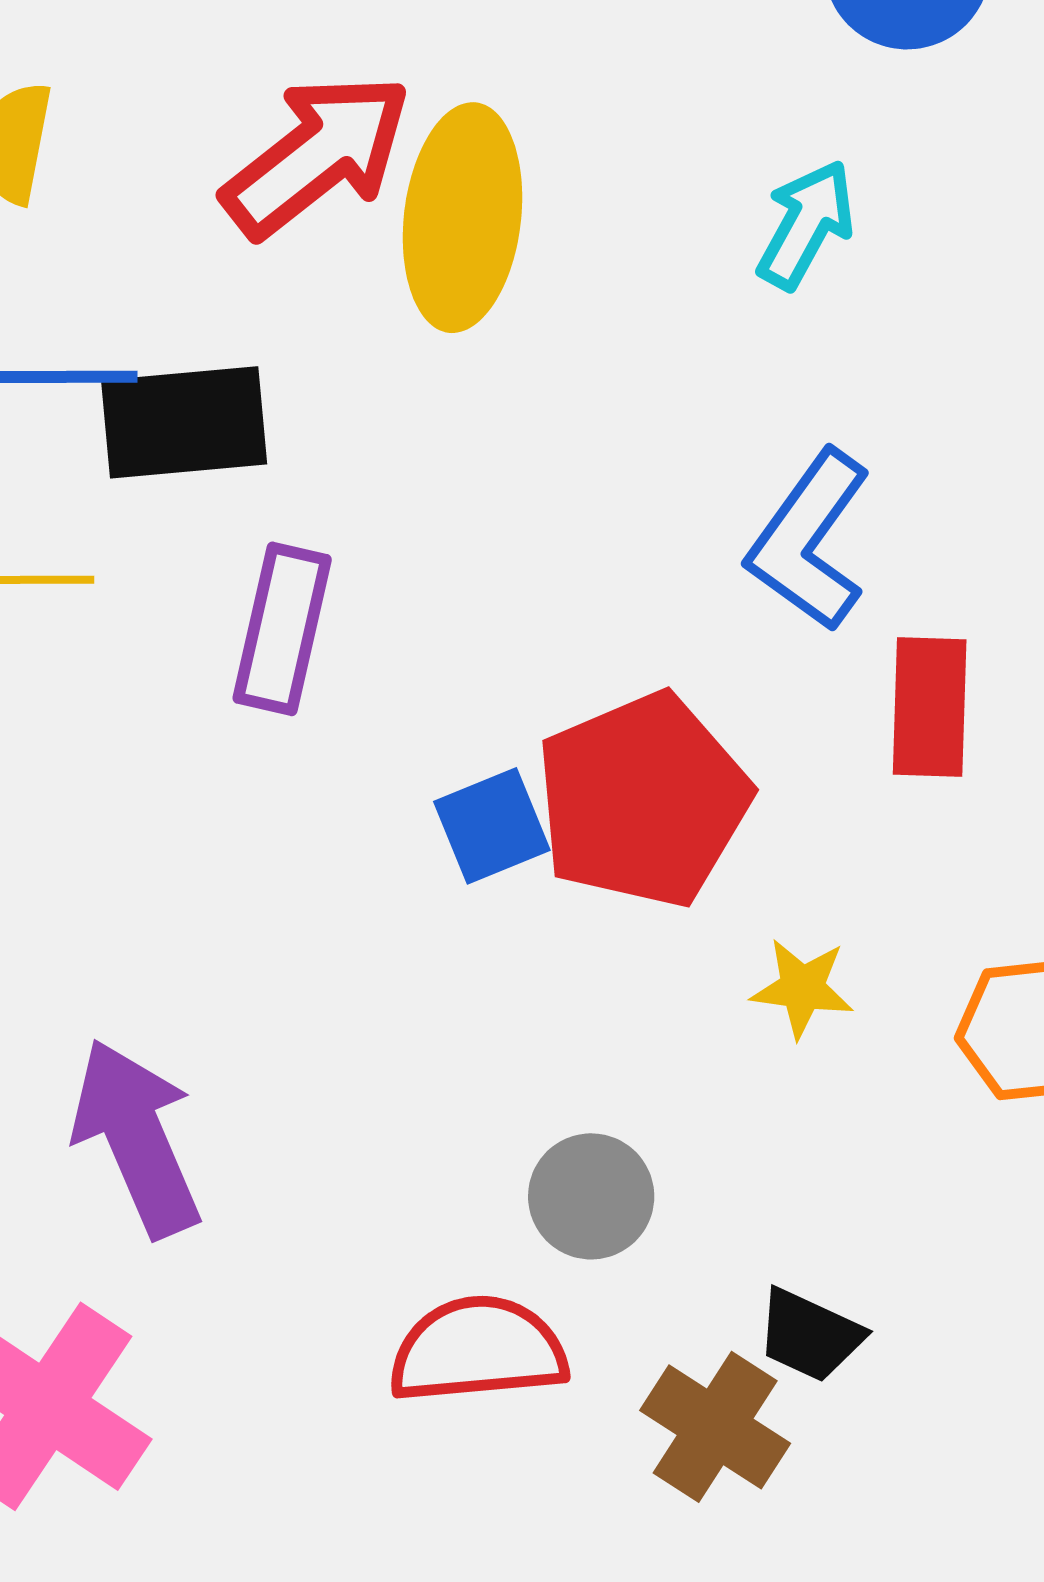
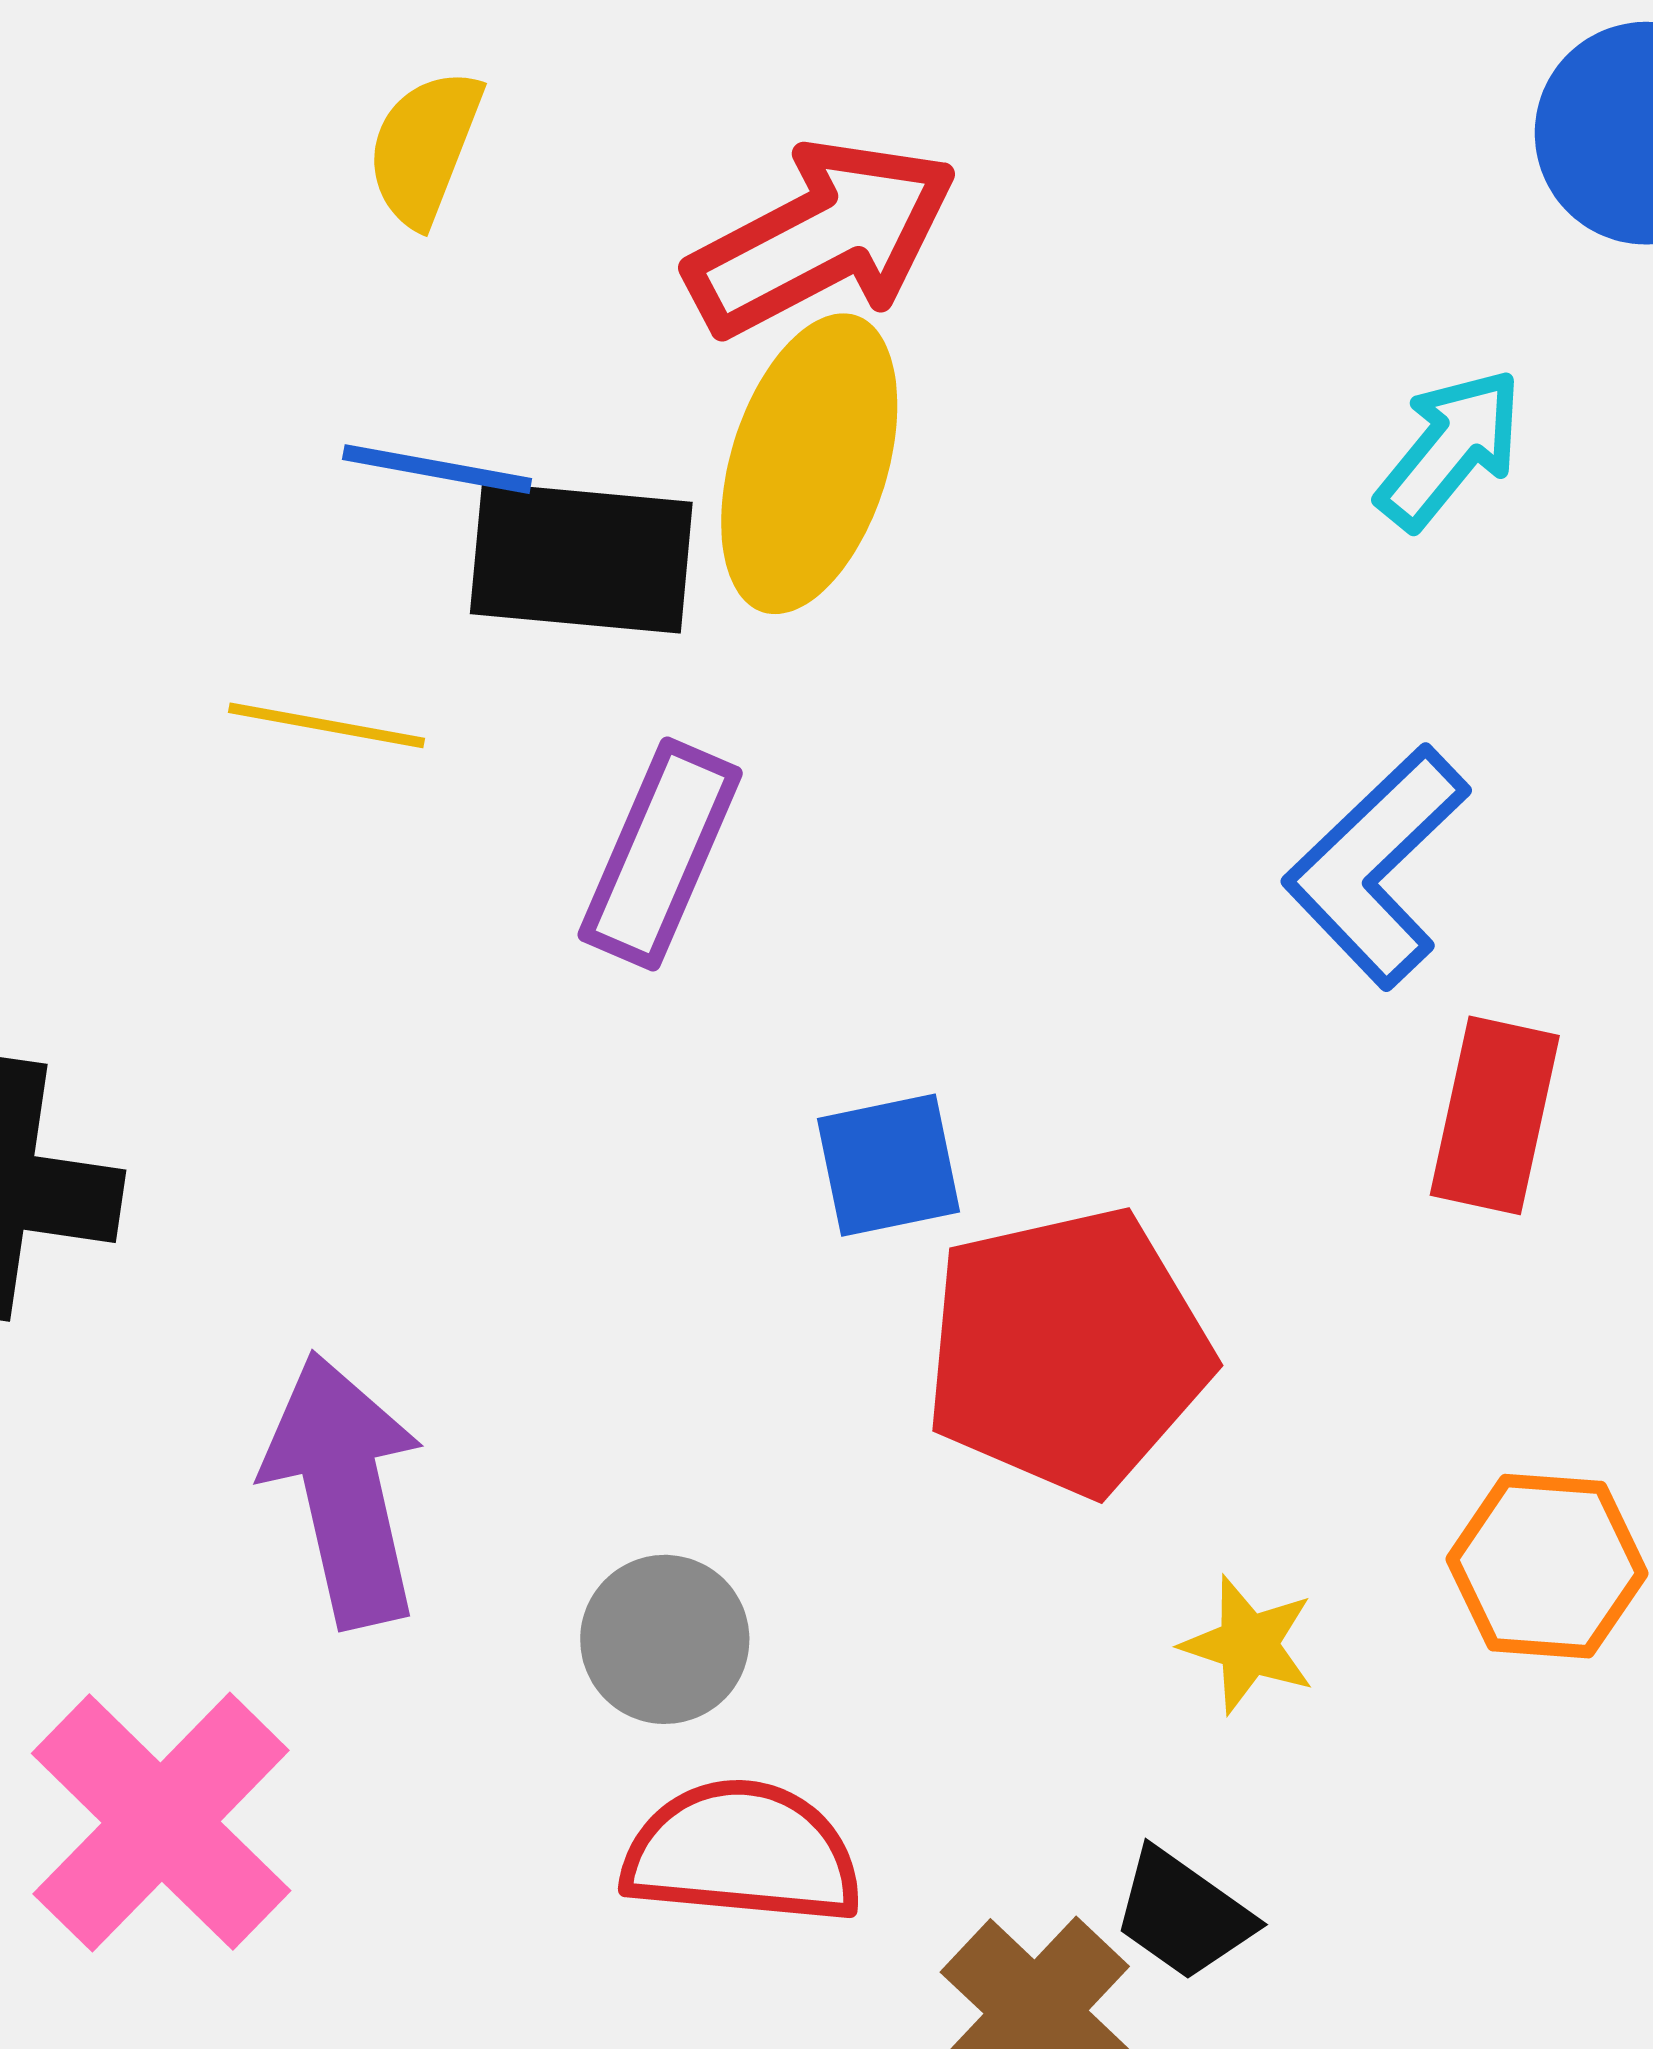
yellow ellipse: (462, 218) -> (809, 464), moved
red pentagon: (643, 800) -> (1067, 1351), moved
yellow star: (802, 988) -> (1248, 1645), moved
gray circle: (591, 1196) -> (665, 1639), moved

